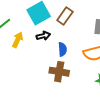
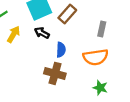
black arrow: (43, 36) -> (42, 33), turned -144

